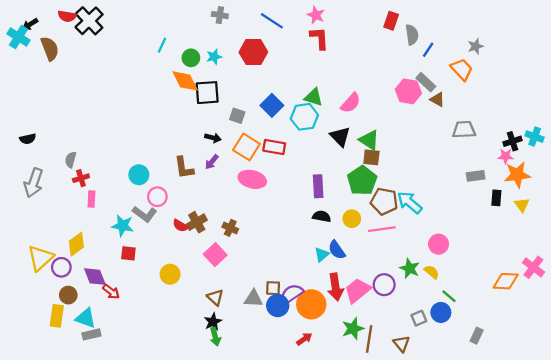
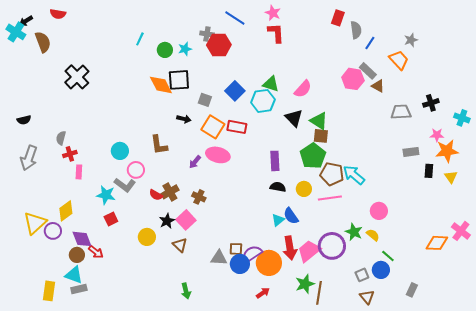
gray cross: (220, 15) -> (207, 34), moved
black cross: (89, 21) -> (77, 77), moved
orange diamond: (185, 81) -> (161, 85), moved
black cross: (513, 141) -> (431, 103), moved
purple arrow: (212, 162) -> (195, 162), moved
red square: (128, 253) -> (111, 219), turned -32
purple circle: (384, 285) -> (332, 246), size x1.4
brown circle: (68, 295) -> (77, 255), moved
brown triangle: (215, 297) -> (180, 245), moved
yellow rectangle: (57, 316) -> (49, 291), moved
black star: (213, 322) -> (167, 221), moved
brown triangle: (402, 344) -> (367, 297), moved

